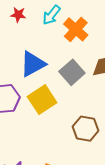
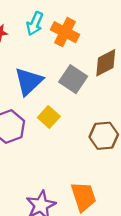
yellow square: (42, 100) -> (49, 117), size x0.7

